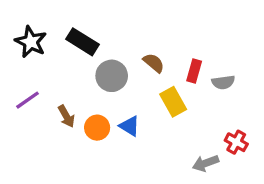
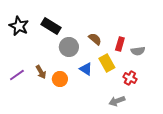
purple line: (28, 100) -> (17, 75), moved
blue triangle: (129, 126) -> (86, 69), moved
red cross: (236, 142) -> (130, 78), moved
gray arrow: (205, 163) -> (117, 101), moved

